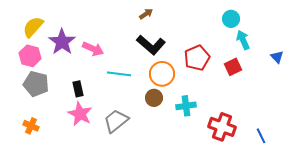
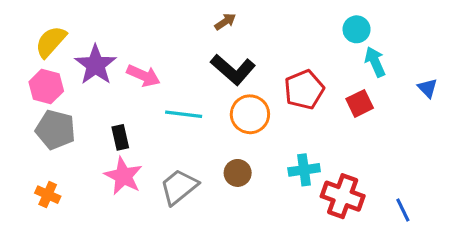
brown circle: (154, 98) -> (238, 173), moved
cyan cross: (186, 106) -> (304, 170), moved

